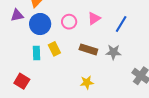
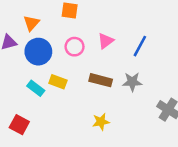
yellow rectangle: (54, 49) -> (58, 82), turned -40
cyan rectangle: (36, 53) -> (36, 88), turned -48

